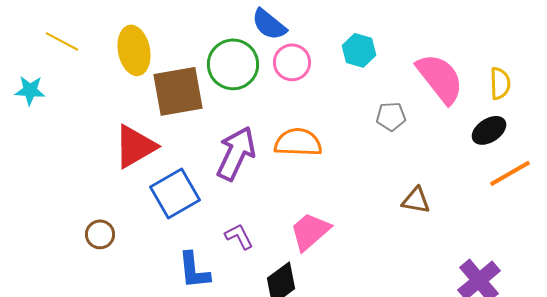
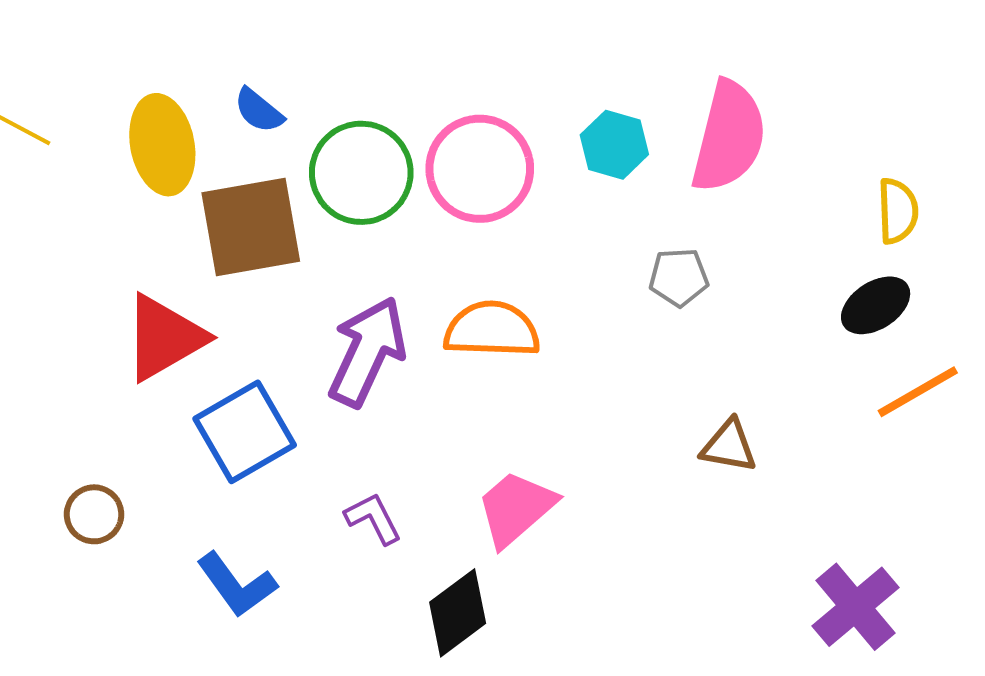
blue semicircle: (269, 24) -> (259, 111), moved, size x0.7
pink circle: (292, 62) -> (480, 169), size x1.4
pink semicircle: (440, 78) -> (729, 137), moved, turned 52
blue L-shape: (194, 270) -> (237, 585), moved, turned -30

